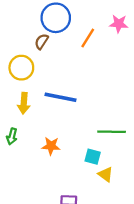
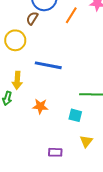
yellow arrow: (24, 103) -> (17, 80), moved
yellow triangle: (106, 174) -> (86, 141), moved, turned 32

